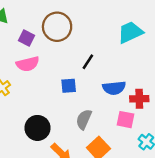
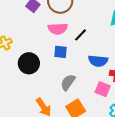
pink semicircle: (28, 64) -> (58, 29), moved
black circle: (38, 128) -> (29, 63), moved

